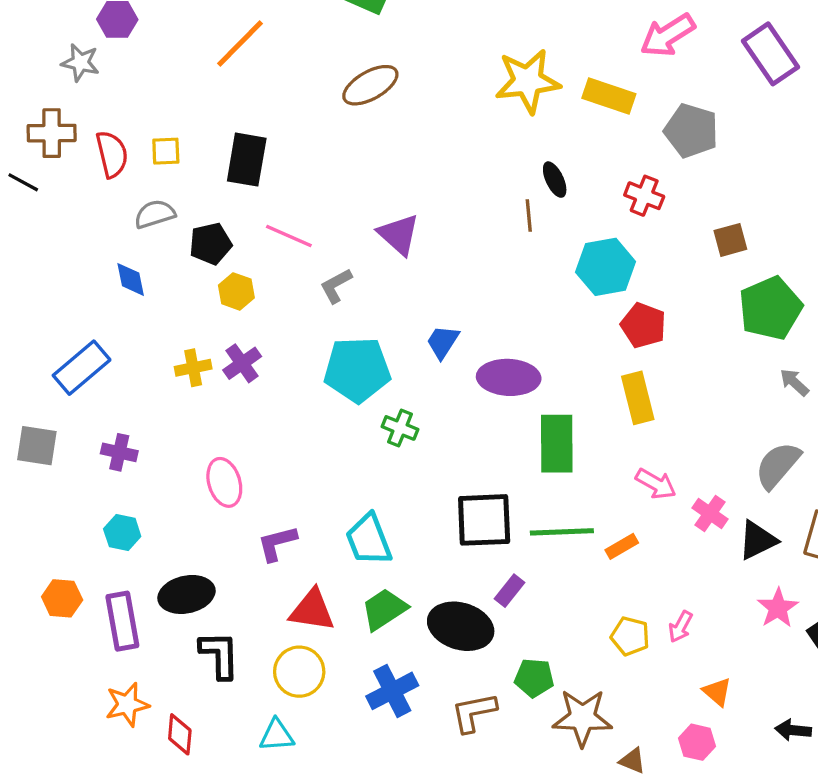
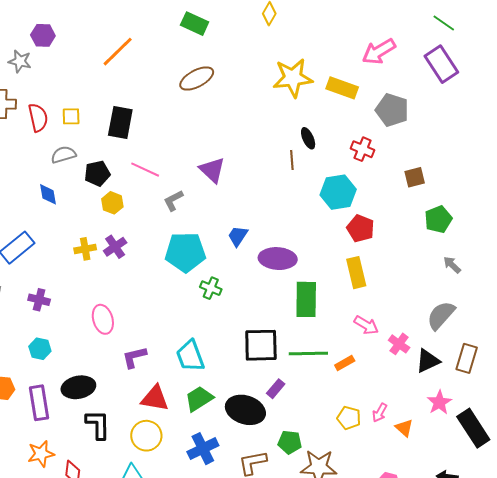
green pentagon: (770, 308) -> (438, 219), size x0.7
orange triangle: (717, 692) -> (404, 428), moved

